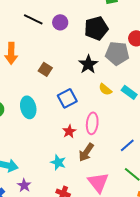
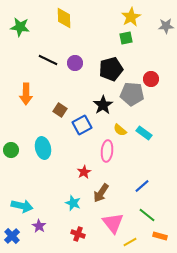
blue square: (67, 98) -> (82, 125), moved
pink ellipse: (92, 123) -> (107, 151), moved

